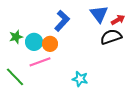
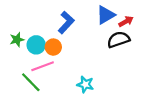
blue triangle: (99, 14) -> (106, 15), turned 36
green line: (15, 77) -> (31, 82), moved

